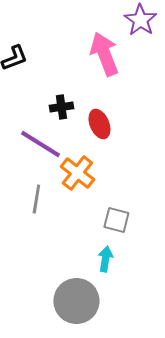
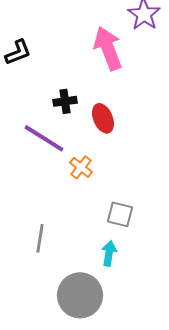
orange cross: (77, 173) -> (81, 167), size x0.7
gray line: (36, 199) -> (40, 238), moved

